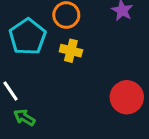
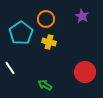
green arrow: (24, 117) -> (45, 85), moved

